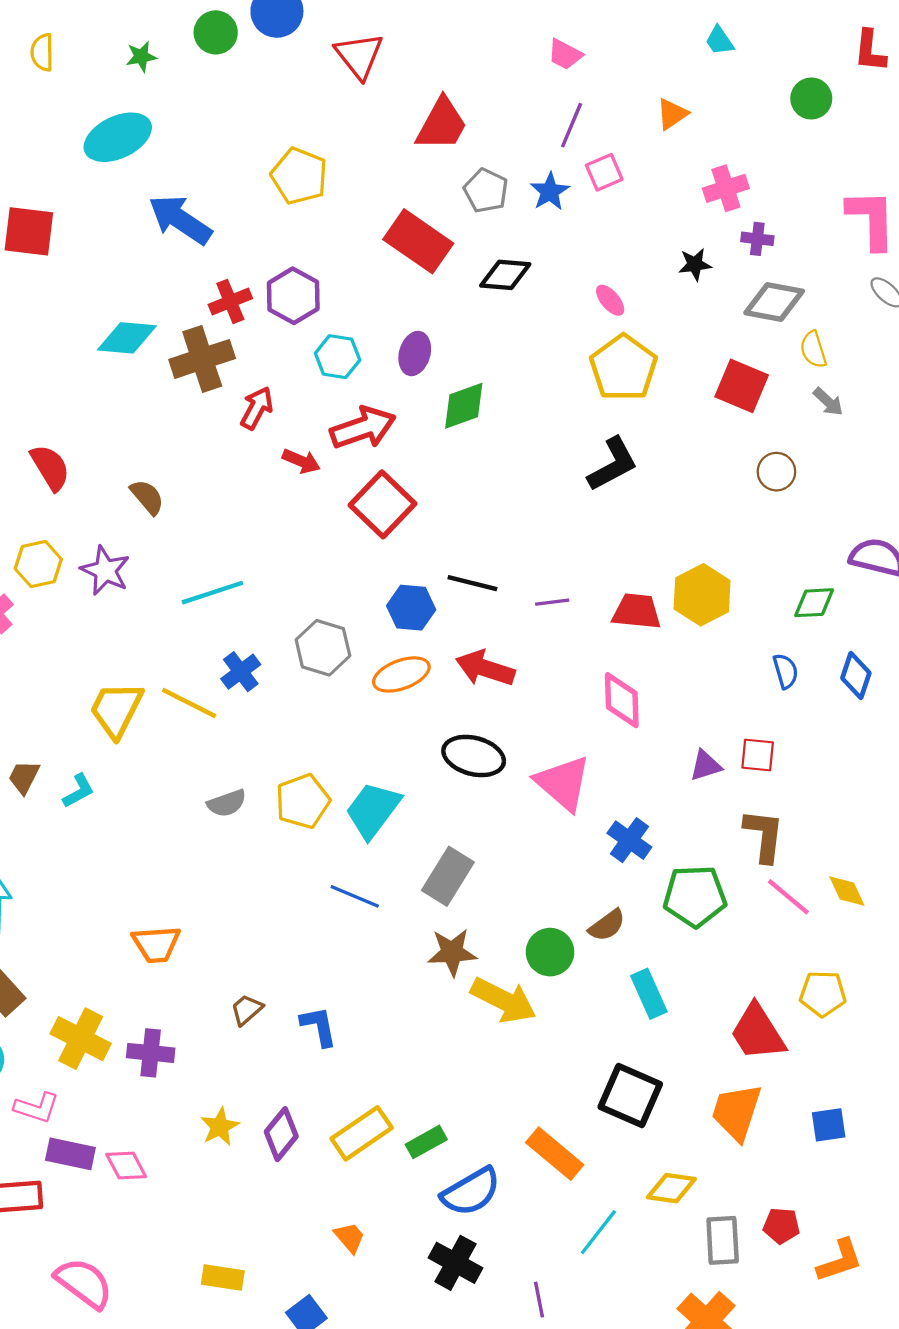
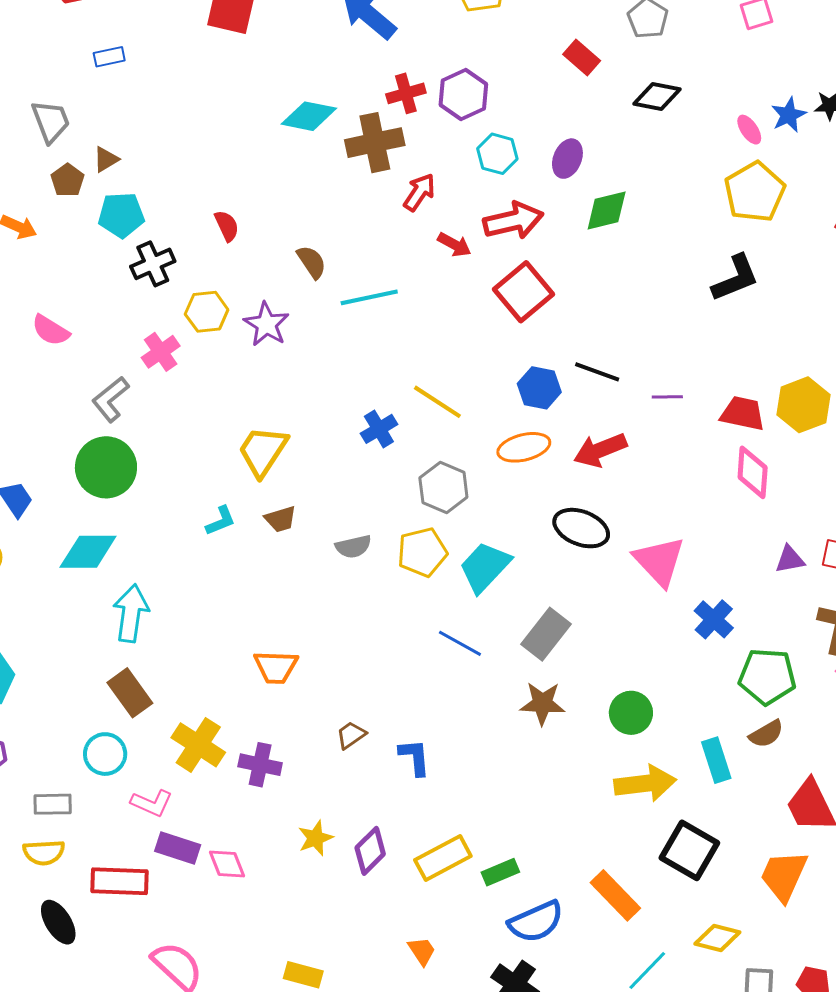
blue star: (550, 192) -> (789, 115), moved
red rectangle: (418, 241) -> (582, 58), size x0.6
red semicircle: (50, 468) -> (227, 226), size x0.7
cyan line: (212, 593) -> (369, 297), moved
gray hexagon: (323, 648) -> (443, 488), moved
red arrow: (485, 668) -> (600, 450), turned -46
pink diamond: (622, 700) -> (753, 472), moved
yellow line: (189, 703) -> (437, 402), moved
brown trapezoid: (24, 777) -> (280, 519), moved, turned -140
brown semicircle: (607, 925) -> (766, 734), moved
yellow arrow: (503, 1000) -> (645, 783), moved, turned -40

